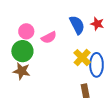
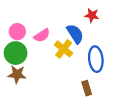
blue semicircle: (77, 25) -> (75, 34), moved
yellow cross: (82, 58) -> (64, 49), moved

